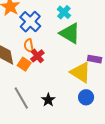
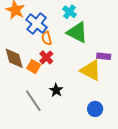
orange semicircle: (29, 46) -> (47, 38), moved
blue circle: (86, 97) -> (95, 109), moved
black star: (48, 100) -> (56, 90), moved

